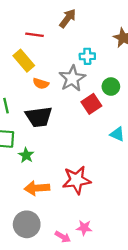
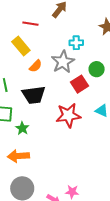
orange semicircle: (41, 84) -> (36, 66), turned -64
red star: (77, 180) -> (68, 115), moved
orange arrow: (37, 188) -> (18, 156), moved

